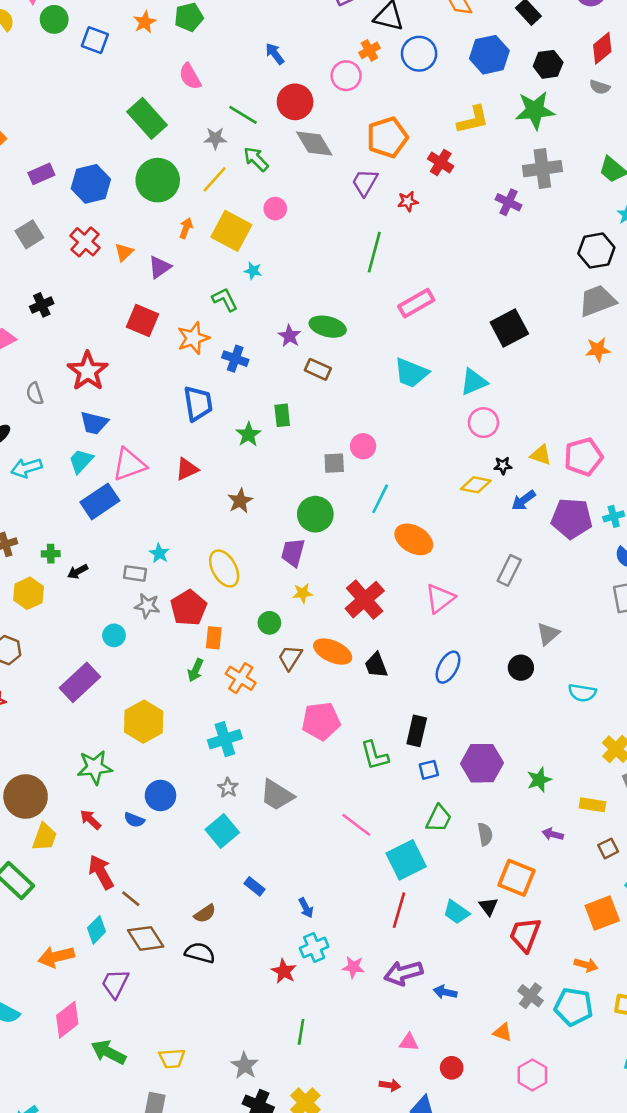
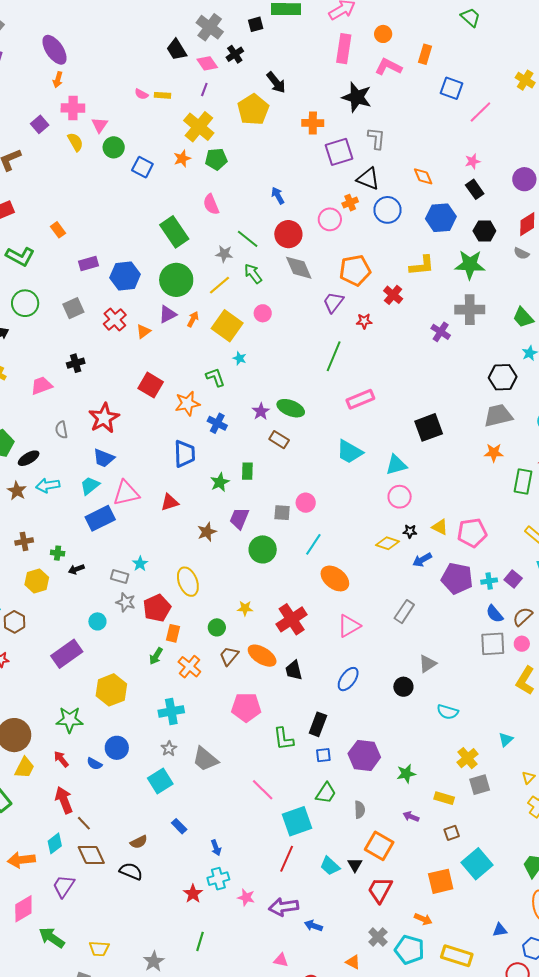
purple triangle: (160, 267) -> (168, 314), moved
purple trapezoid: (293, 553) -> (239, 518), moved

